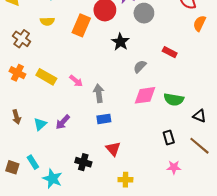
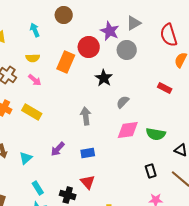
red rectangle: (170, 52) -> (165, 88), moved
pink arrow: (76, 81) -> (35, 80), moved
gray arrow: (99, 93) -> (86, 116), moved
purple arrow: (63, 122) -> (58, 149), moved
red triangle: (113, 149) -> (88, 182), moved
cyan rectangle: (33, 162) -> (38, 188), moved

